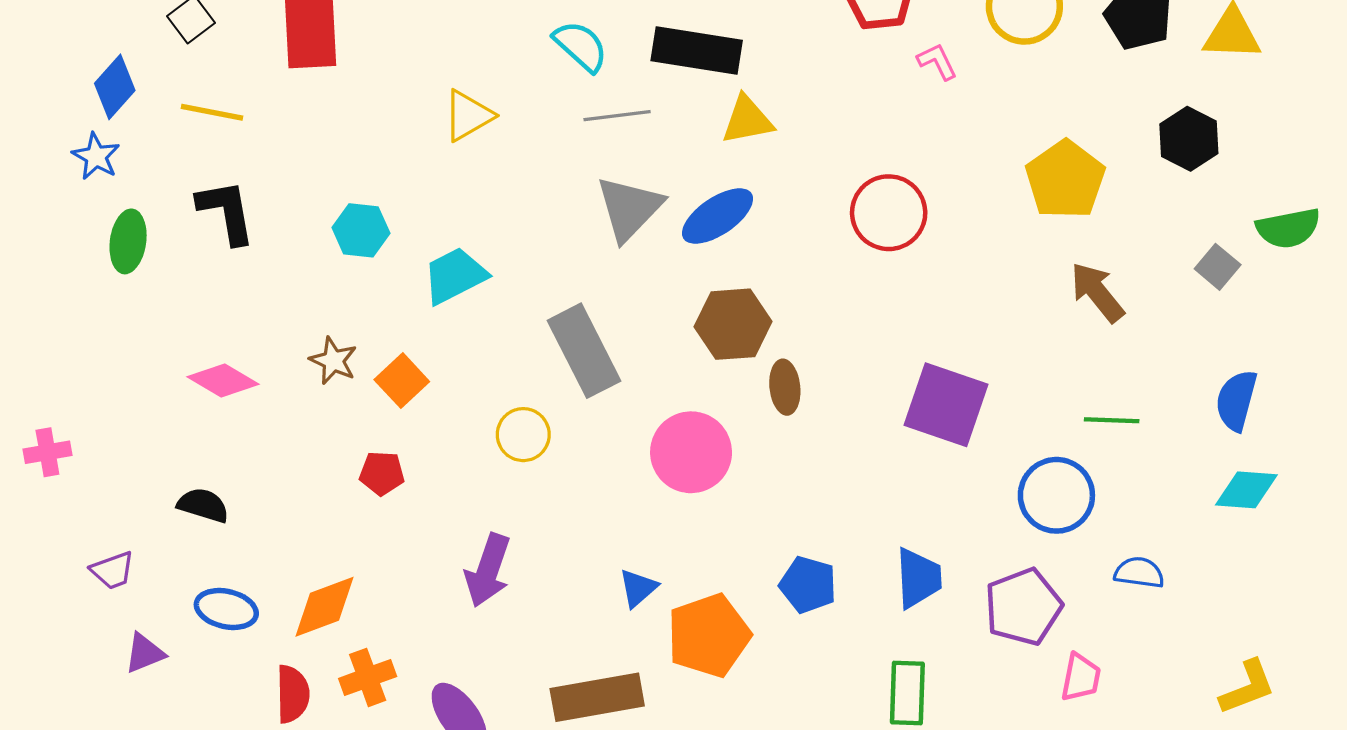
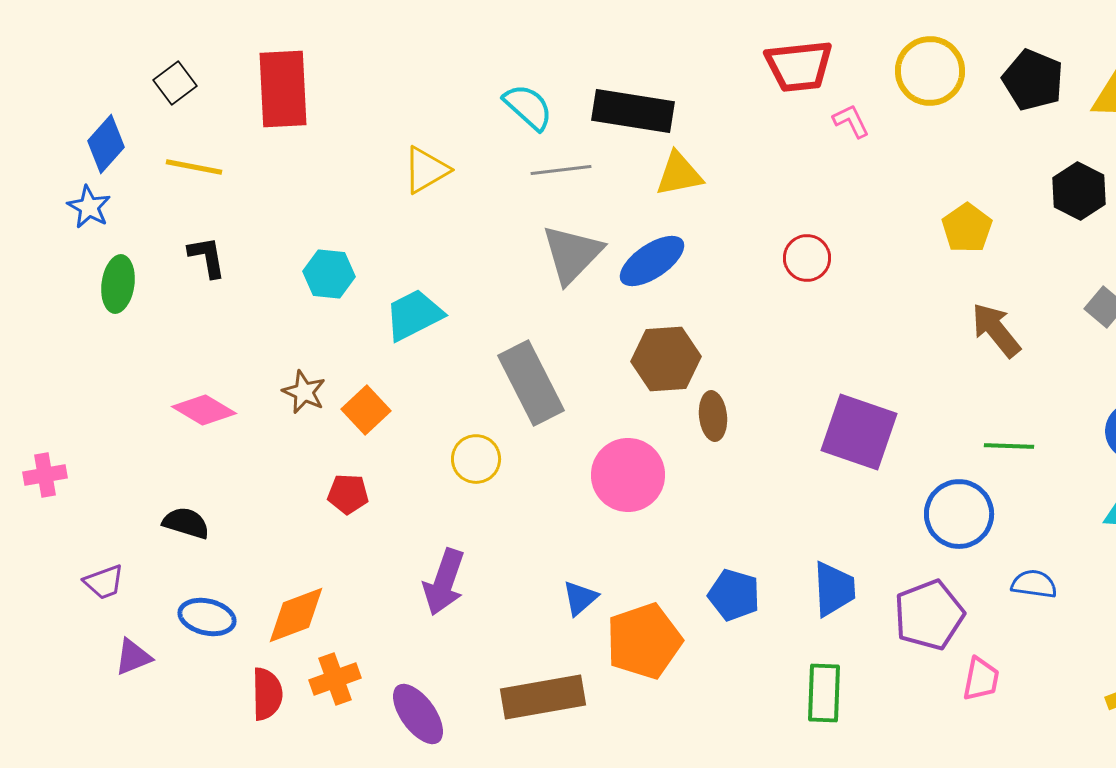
yellow pentagon: (1065, 180) -> (967, 228), size x0.7
black L-shape: (226, 212) -> (207, 257), size x0.7
red circle: (889, 213) -> (807, 258), size x0.7

